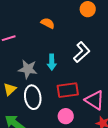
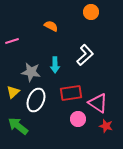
white ellipse: (33, 97) -> (36, 100), turned 30
pink circle: (66, 116) -> (78, 119), moved

